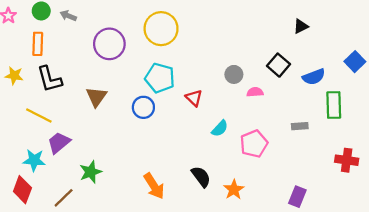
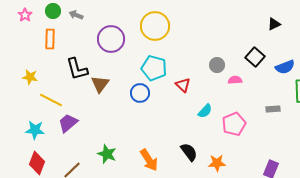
yellow star: (14, 76) -> (30, 77), moved
black L-shape: (49, 79) -> (77, 69), moved
cyan star: (34, 160) -> (35, 130), moved
green star: (91, 172) -> (107, 154), moved, turned -30
orange star: (234, 190) -> (217, 163), turned 30

